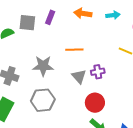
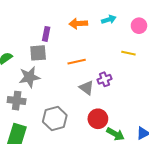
gray square: (27, 23) -> (38, 53), moved
gray star: (43, 66) -> (29, 77), moved
red circle: (95, 103) -> (98, 119), moved

